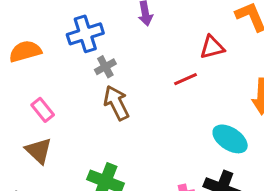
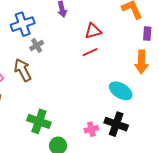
red triangle: (212, 47) -> (93, 31), moved
brown arrow: (116, 103) -> (23, 70), moved

